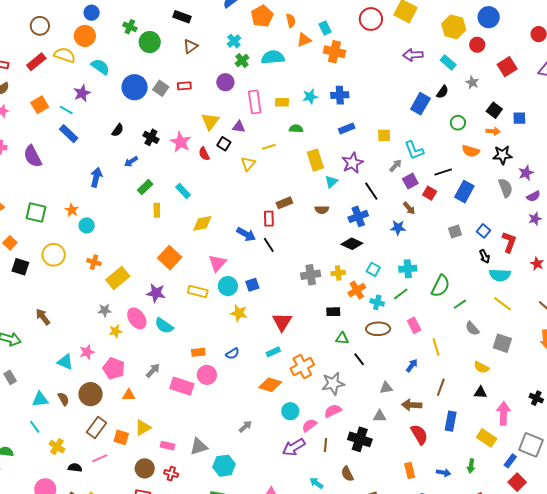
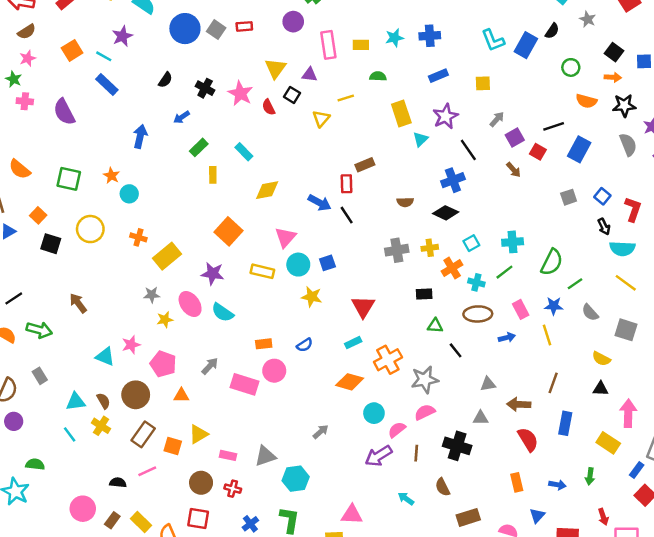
cyan L-shape: (414, 150) -> (493, 40), moved
brown semicircle: (322, 210) -> (405, 202), moved
blue star: (398, 228) -> (554, 306), moved
cyan square: (373, 269) -> (471, 243), turned 32
blue arrow: (412, 365) -> (507, 338), moved, turned 40
yellow cross: (57, 447) -> (101, 426), moved

